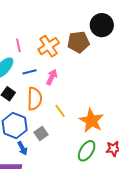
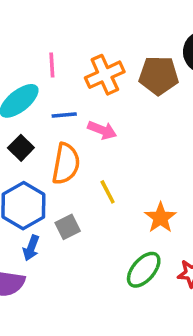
pink arrow: (52, 77) -> (102, 130), turned 77
orange star: (91, 121) -> (160, 218), size x0.7
blue arrow: (22, 148) -> (31, 248), turned 40

